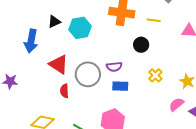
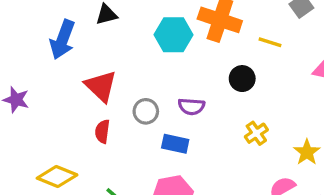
cyan hexagon: (80, 28) -> (173, 35), moved
gray circle: (88, 74) -> (146, 111), size x0.6
blue rectangle: (120, 86) -> (175, 144), moved

